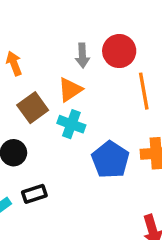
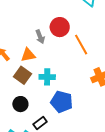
orange triangle: (70, 90) -> (28, 55), moved, turned 42
blue pentagon: (110, 160) -> (62, 102), moved

